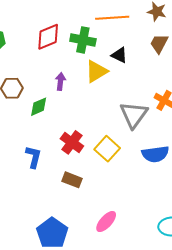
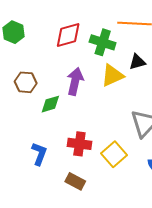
black triangle: (119, 55) -> (137, 62), turned -48
purple arrow: (60, 81) -> (75, 81), size x1.5
red cross: (72, 142) -> (79, 144), turned -35

